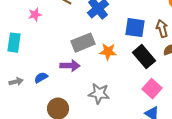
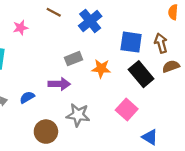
gray rectangle: (83, 43) -> (74, 59), size x0.7
pink square: (152, 89) -> (127, 109), moved
gray star: (99, 94) -> (78, 115), moved

